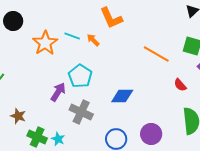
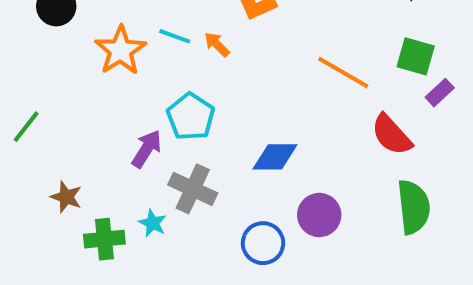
red semicircle: (180, 85) -> (391, 135), size x1.6
purple circle: (151, 134) -> (319, 215), moved
green cross: (37, 137) -> (104, 239), turned -30
cyan star: (58, 139) -> (153, 223), moved

